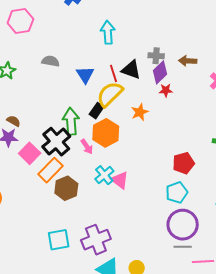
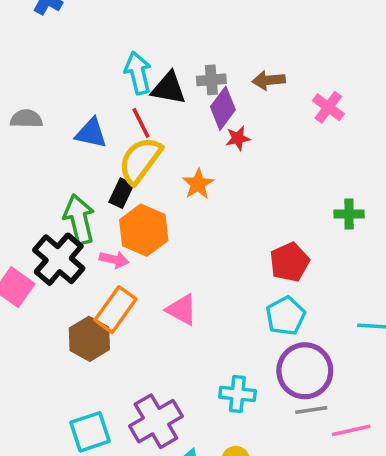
cyan arrow: (108, 32) -> (138, 73), moved
black triangle: (131, 70) -> (169, 88), moved
blue triangle: (85, 75) -> (91, 133), turned -36
pink arrow: (87, 147) -> (114, 260), turned -35
orange rectangle: (51, 170) -> (115, 310), moved
cyan cross: (104, 175) -> (237, 394), moved, turned -36

